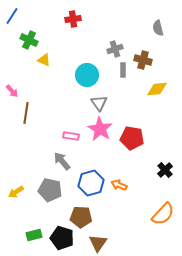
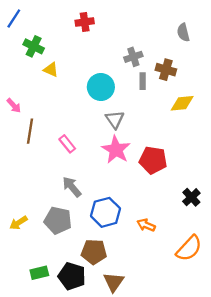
pink rectangle: (71, 136) -> (67, 144), moved, turned 42
orange arrow: (119, 185) -> (146, 225), moved

